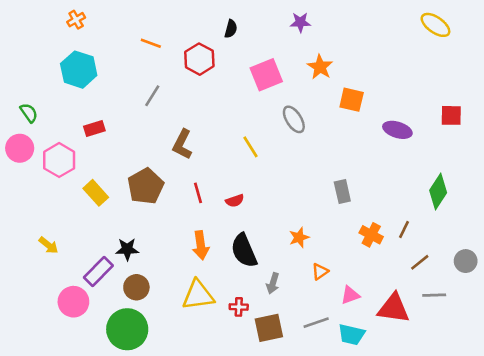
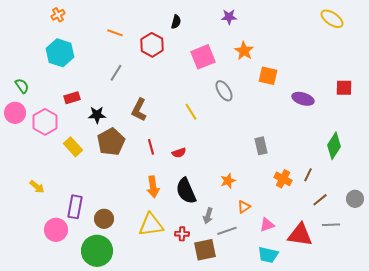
black star: (127, 249) -> (97, 115), moved
purple rectangle: (98, 272) -> (75, 207), turned -35
gray line: (316, 323) -> (227, 231), moved

